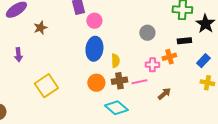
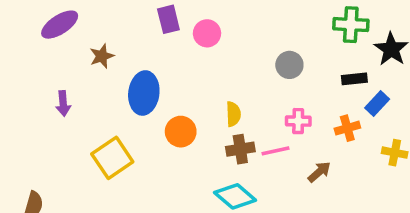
pink circle: (94, 21) -> (207, 33), moved
blue ellipse: (94, 49) -> (144, 93), moved
orange cross: (169, 57) -> (347, 128), moved
blue rectangle: (203, 61) -> (377, 104), moved
orange circle: (96, 83) -> (181, 132), moved

